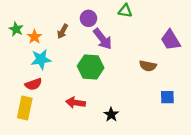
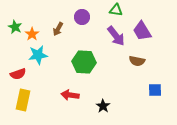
purple arrow: (103, 39) -> (116, 36), moved
purple trapezoid: (171, 40) -> (142, 31), moved
red semicircle: (33, 84) -> (18, 74), moved

